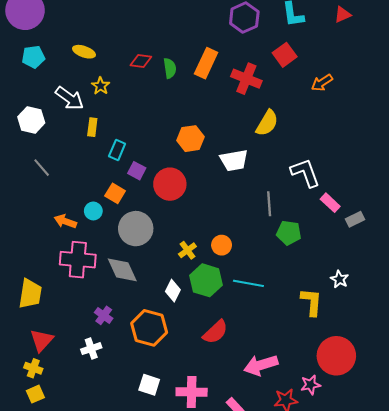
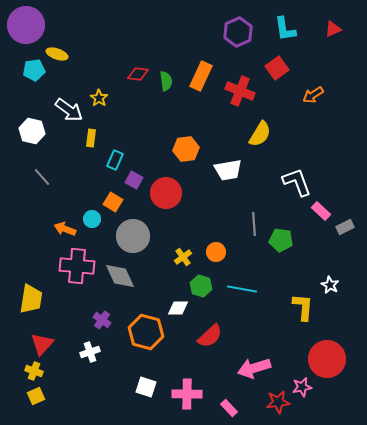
yellow ellipse: (84, 52) -> (57, 54), moved
gray line: (269, 204) -> (254, 224), moved
green hexagon: (206, 280) -> (201, 286), size x0.7
white diamond: (173, 291) -> (178, 308), moved, turned 65

